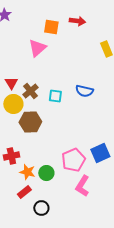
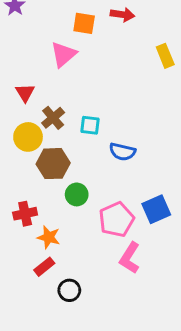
red triangle: (11, 83) -> (25, 93), moved
blue semicircle: (84, 91) -> (122, 152), moved
green circle: (46, 173) -> (77, 194), moved

